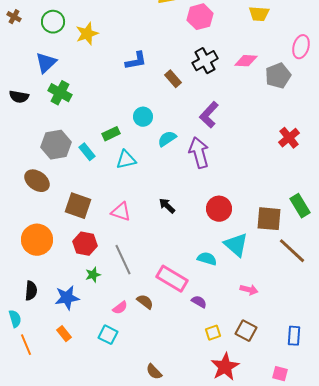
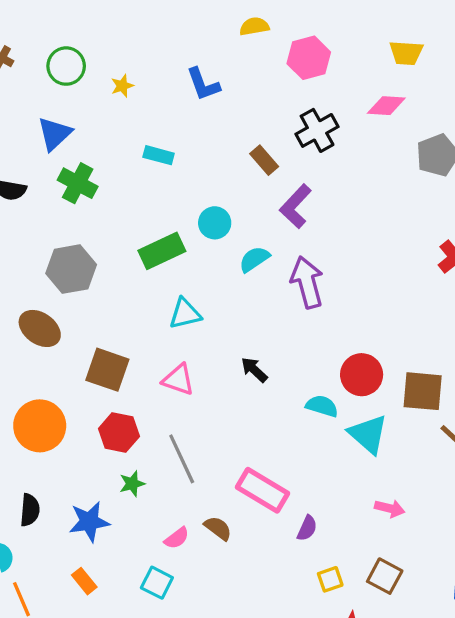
yellow star: (87, 34) -> (122, 86), size x0.6
blue L-shape: (136, 61) -> (203, 84), moved, turned 80
pink diamond: (246, 61) -> (386, 106), moved
purple L-shape: (209, 115) -> (296, 206), moved
green rectangle: (111, 134) -> (162, 251), size x1.5
cyan rectangle: (87, 152) -> (159, 155), moved, turned -36
cyan triangle: (126, 160) -> (185, 314), moved
red circle: (219, 209) -> (362, 375), moved
cyan semicircle: (207, 259) -> (322, 406), moved
purple semicircle: (199, 302) -> (307, 528), turned 84

